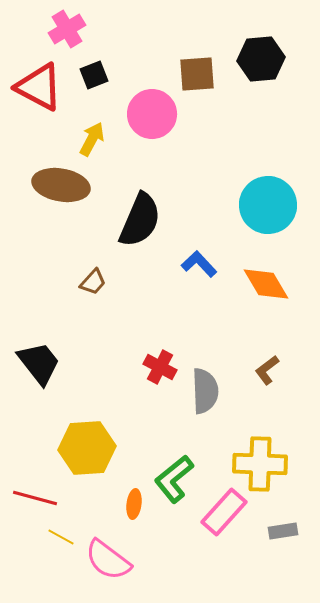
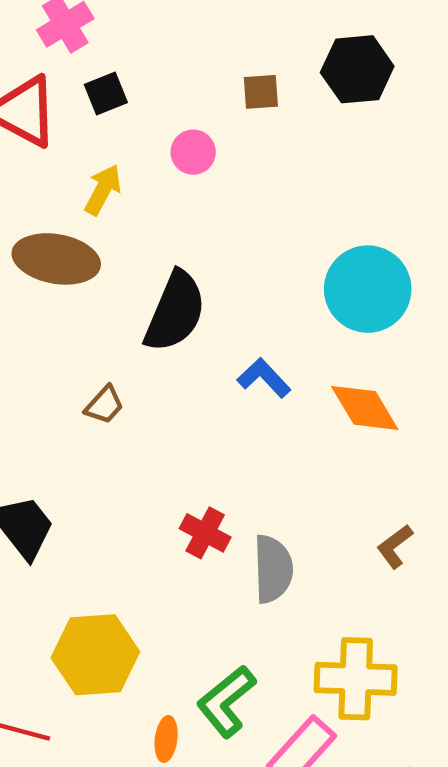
brown square: (197, 74) -> (261, 92), size x0.7
pink circle: (152, 114) -> (193, 152), size x0.6
brown L-shape: (267, 370) -> (395, 546), moved

